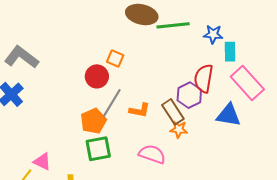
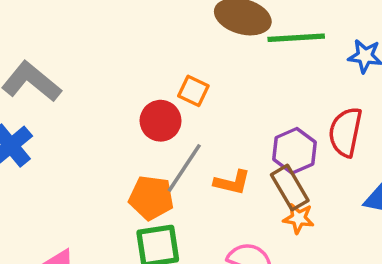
purple hexagon: (189, 95) -> (294, 151), moved
orange pentagon: (93, 121) -> (151, 198), turned 30

